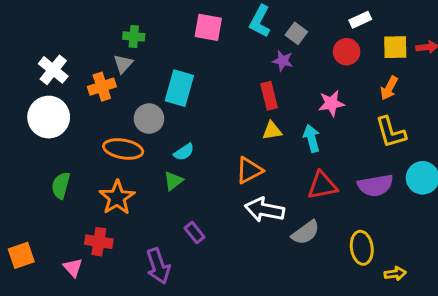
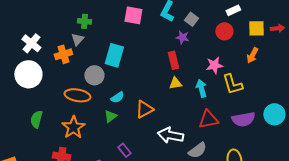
yellow L-shape: (391, 132) -> (232, 84), moved
orange triangle: (249, 170) -> (144, 109), moved

